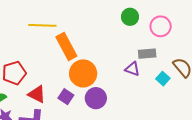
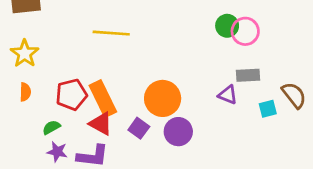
pink circle: (161, 26) -> (245, 31), moved
orange rectangle: (66, 47) -> (103, 99), moved
cyan square: (163, 79) -> (268, 109), turned 32

